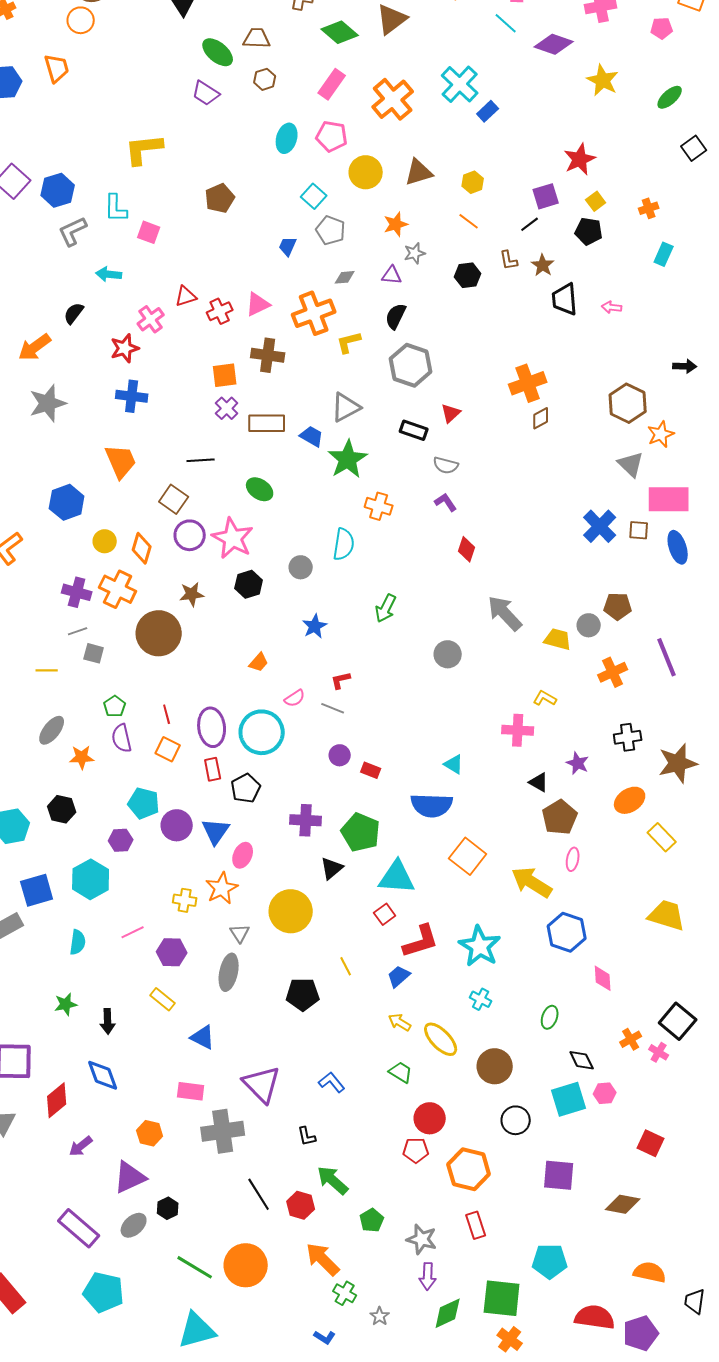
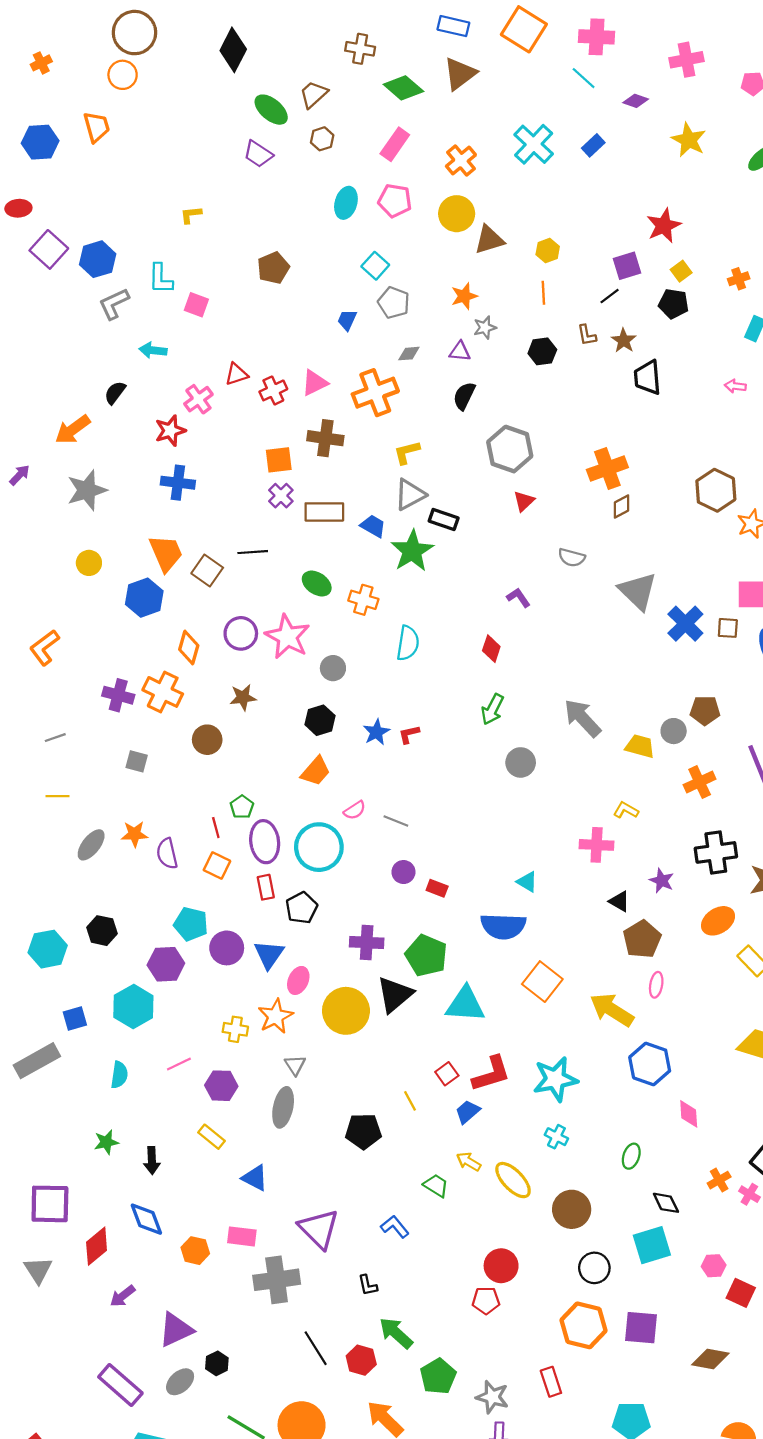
brown trapezoid: (257, 38) -> (313, 94), turned -44
purple diamond: (554, 44) -> (636, 101), size x0.6
orange cross: (393, 99) -> (461, 161), size x0.7
blue rectangle: (488, 111) -> (593, 145), moved
yellow L-shape: (144, 149) -> (191, 215), size x0.5
yellow circle: (366, 172) -> (457, 214), moved
orange line: (469, 221) -> (543, 293), turned 50
pink arrow: (612, 307) -> (735, 386), moved
yellow L-shape: (349, 342) -> (407, 452), moved
gray hexagon: (411, 365) -> (510, 449), moved
black rectangle: (414, 430) -> (444, 520), moved
gray triangle: (631, 464) -> (638, 591), moved, size x1.4
gray semicircle: (446, 465) -> (572, 557), moved
brown square: (174, 499) -> (207, 570), moved
blue hexagon: (67, 502) -> (144, 598), moved
orange cross: (379, 506) -> (363, 600), moved
yellow circle: (105, 541) -> (89, 563), moved
red diamond: (467, 549) -> (491, 649), moved
gray circle: (301, 567) -> (333, 668), moved
black hexagon: (249, 584) -> (320, 720), moved
green arrow: (386, 608) -> (492, 709), moved
gray line: (78, 631) -> (55, 738), moved
brown circle: (159, 633) -> (207, 740), size x0.6
orange trapezoid: (259, 662) -> (316, 771), size x1.4
yellow line: (47, 670) -> (57, 796), moved
red L-shape: (341, 680) -> (409, 734), moved
green pentagon: (115, 706) -> (242, 807), moved
black cross: (628, 737) -> (716, 852), size x1.4
orange star: (82, 757) -> (134, 834), moved
purple hexagon: (121, 840) -> (166, 964), size x1.4
black triangle: (332, 868) -> (395, 995), size x1.5
blue square: (37, 890) -> (75, 1018), size x0.7
yellow circle: (291, 911) -> (346, 1011), moved
red square: (385, 914) -> (447, 1074), moved
cyan star: (480, 946) -> (555, 1079), turned 30
green trapezoid: (401, 1072) -> (436, 1185), moved
pink hexagon: (605, 1093) -> (714, 1266), moved
orange hexagon: (150, 1133) -> (195, 1251), moved
orange hexagon: (469, 1169) -> (584, 1325), moved
green pentagon: (372, 1220) -> (438, 1376), size x1.4

